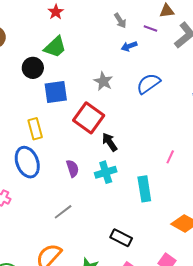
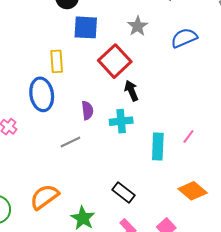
pink line: (170, 157) -> (188, 136), moved
gray line: (63, 212) -> (70, 142), moved

